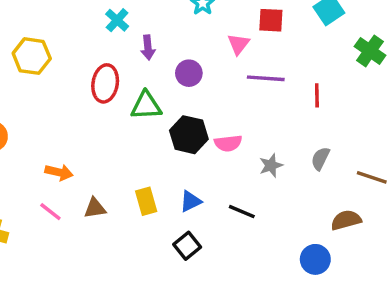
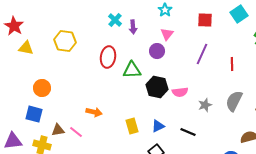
pink triangle: (238, 44) -> (167, 34), moved
purple arrow: (148, 48) -> (133, 27), moved
purple line: (266, 78) -> (202, 54), turned -70
gray semicircle: (320, 159) -> (234, 101), size x1.5
orange arrow: (59, 172) -> (94, 112), moved
brown triangle: (95, 208) -> (58, 130), moved

